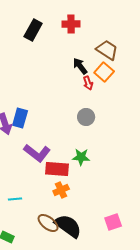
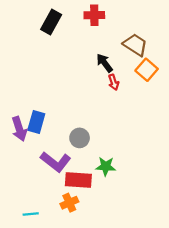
orange square: (104, 72) -> (147, 70), moved
gray circle: (86, 117) -> (80, 138), moved
orange cross: (61, 190) -> (69, 203), moved

